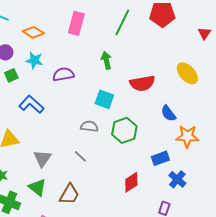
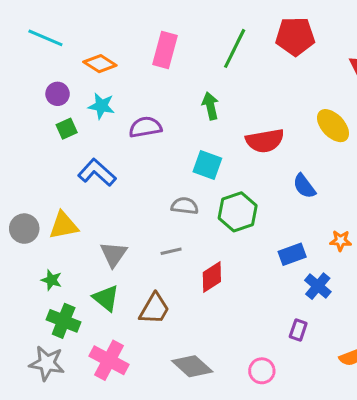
orange star: (187, 136) -> (341, 241), moved, size x0.6
gray line: (80, 156) -> (171, 251), turned -56
red diamond: (131, 182) -> (212, 277), moved

